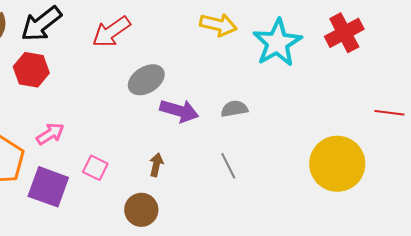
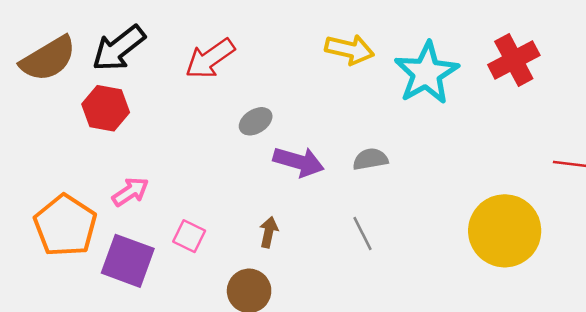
gray ellipse: (146, 80) -> (256, 121), size x0.7

